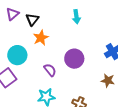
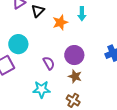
orange star: (41, 38) -> (60, 22), moved
brown star: (108, 80) -> (75, 76), moved

